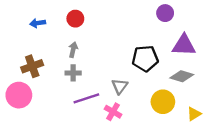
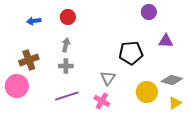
purple triangle: (184, 45) -> (166, 41), size x0.7
gray diamond: (182, 76) -> (172, 80), moved
purple line: (86, 98) -> (67, 96), moved

